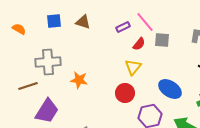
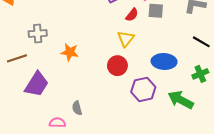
gray cross: (48, 62) -> (38, 34), size x0.7
blue ellipse: (170, 89) -> (164, 61), turned -30

